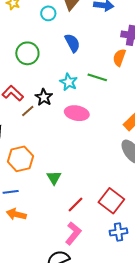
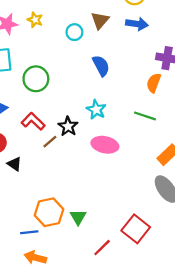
green circle: (27, 53) -> (36, 79), moved
green line: (97, 77) -> (145, 116), moved
orange hexagon: (20, 159) -> (49, 212), moved
red square: (111, 201) -> (136, 229), moved

